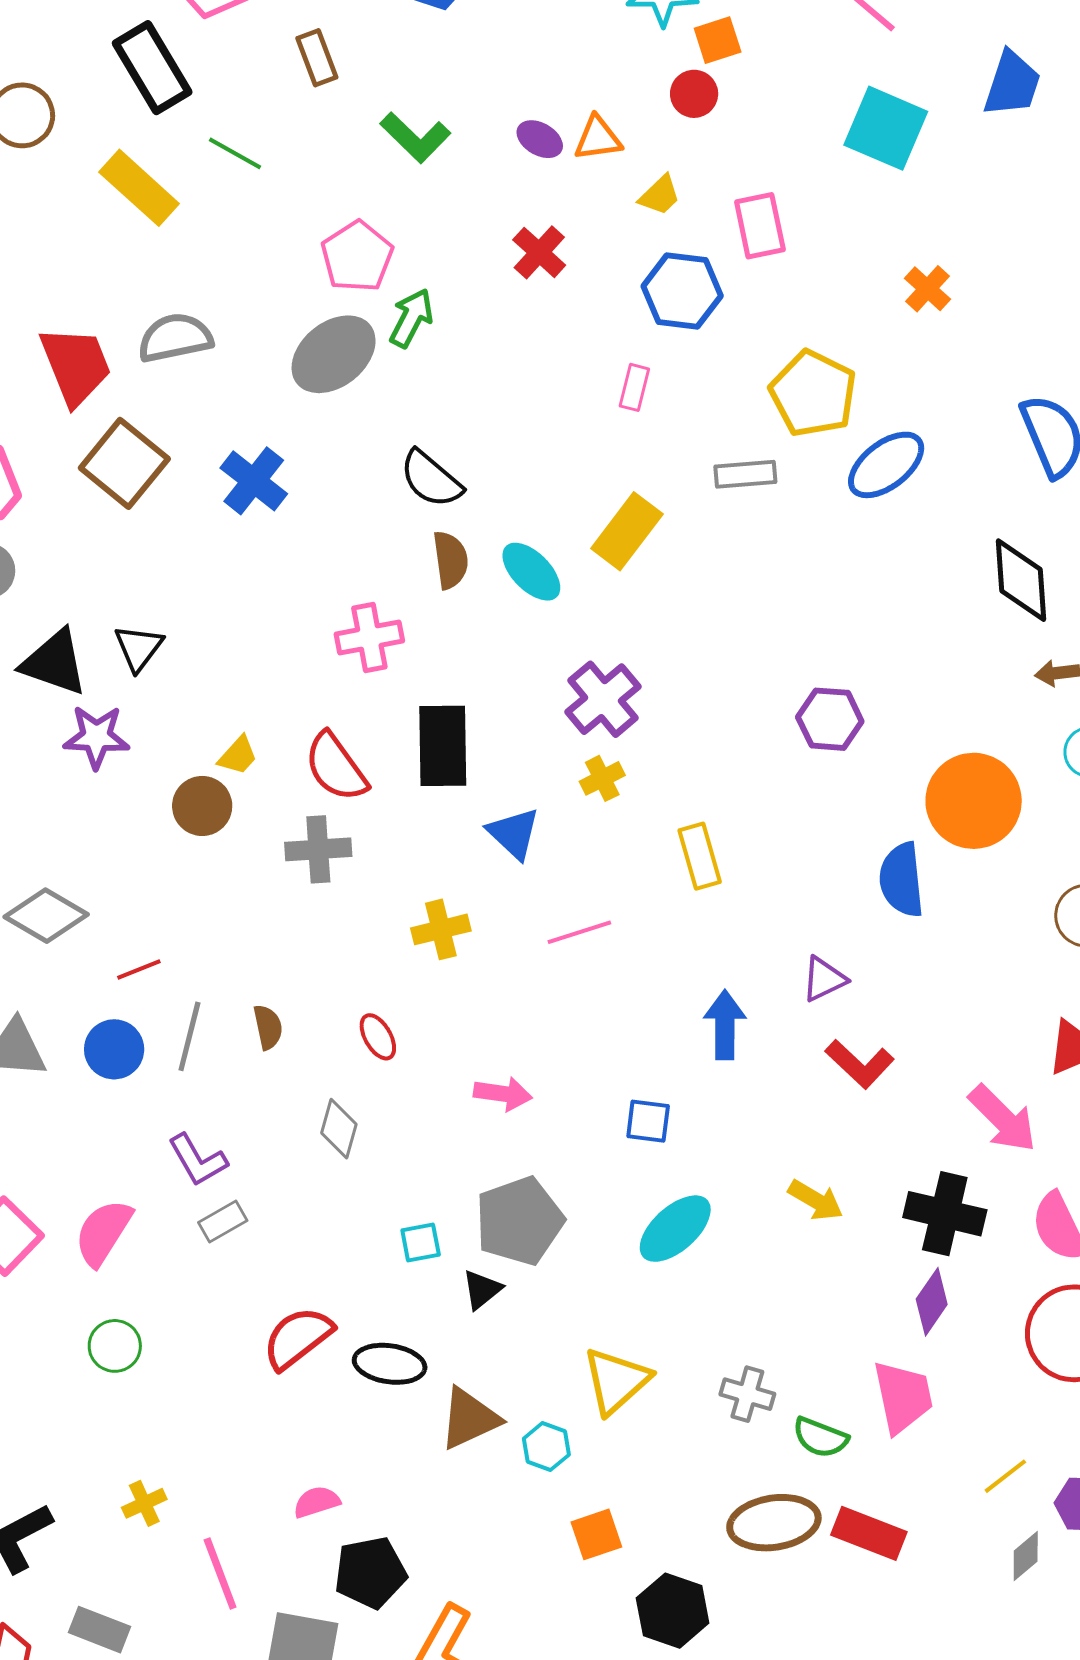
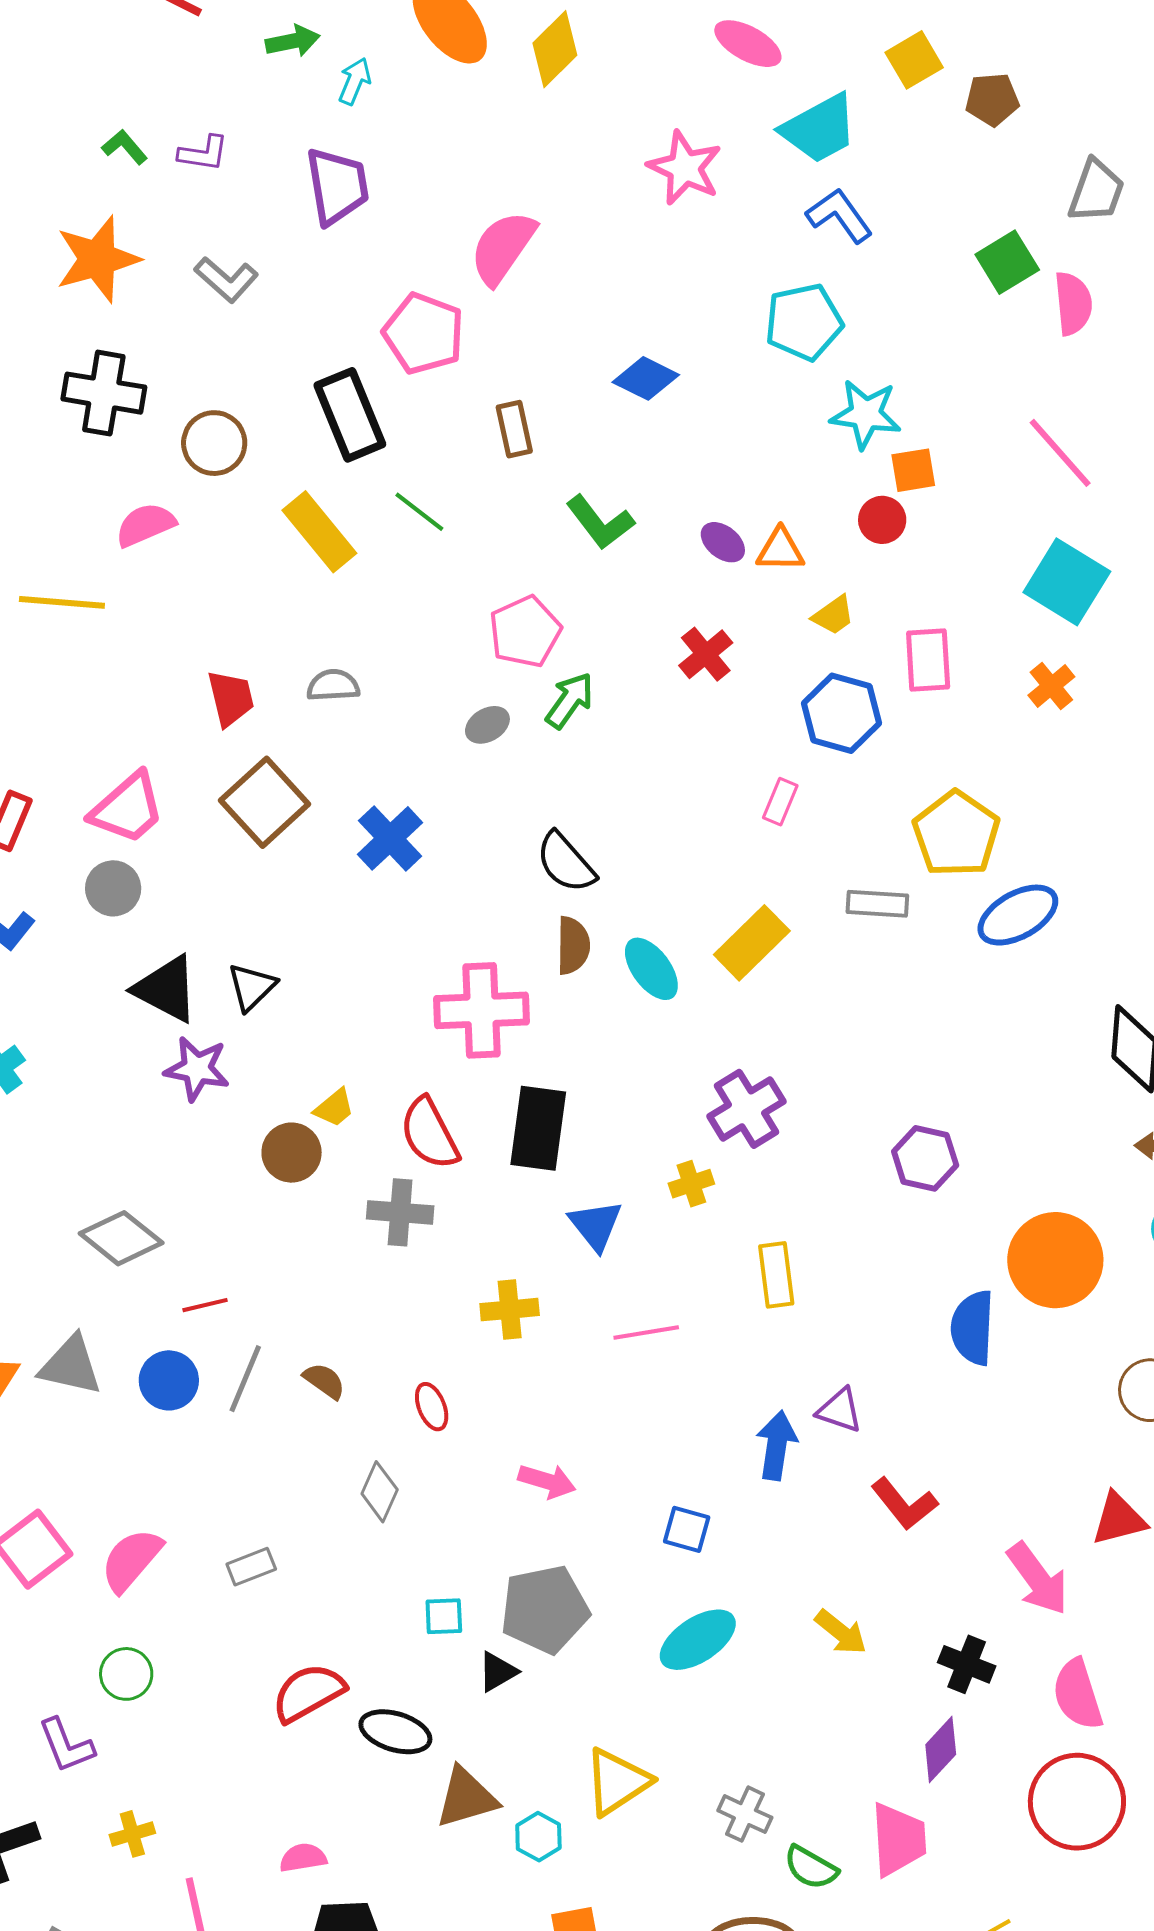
orange cross: (927, 289) -> (1051, 686), moved
gray semicircle: (175, 338) -> (333, 685), size x0.7
gray ellipse: (334, 354) -> (487, 725), size x0.5
red trapezoid: (76, 365) -> (231, 698), size x0.7
pink cross: (369, 638) -> (482, 1010), size x1.4
purple cross: (603, 699) -> (746, 1109), moved
purple triangle: (824, 979) -> (840, 1410), moved, turned 36
brown semicircle: (268, 1027) -> (324, 1381), turned -51
purple L-shape: (198, 1160) -> (66, 1745), moved
black cross: (945, 1214) -> (967, 1664), size x0.7

